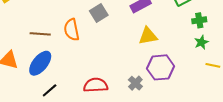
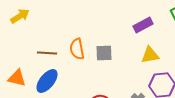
gray square: (99, 13) -> (104, 53), moved, turned 30

